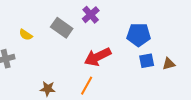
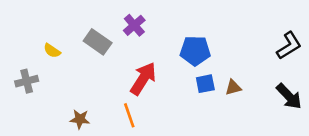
red arrow: (98, 57) -> (143, 79), turned 148
orange line: (87, 86) -> (129, 115), turned -48

